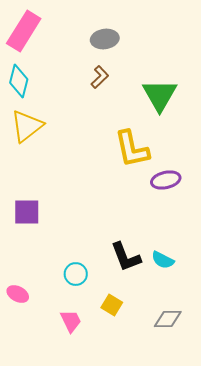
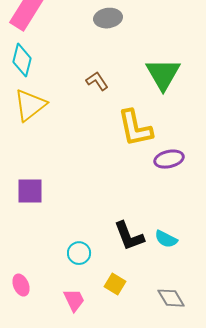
brown L-shape: (100, 77) -> (97, 81), moved, turned -80
pink ellipse: (18, 294) -> (21, 285), moved, turned 40
gray diamond: (168, 319) -> (171, 298), turned 60

